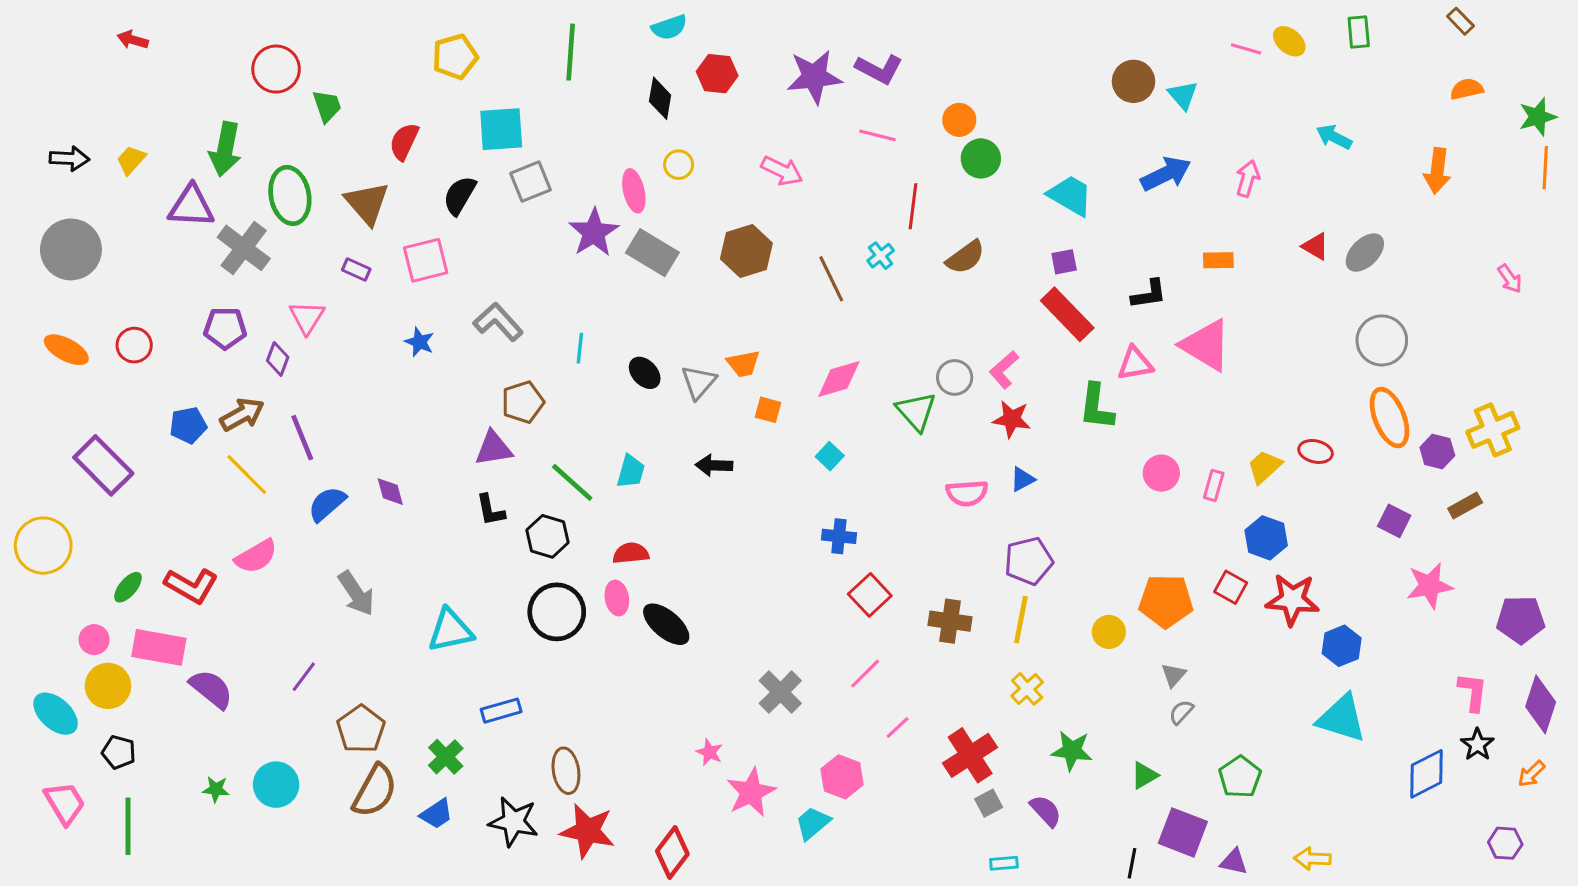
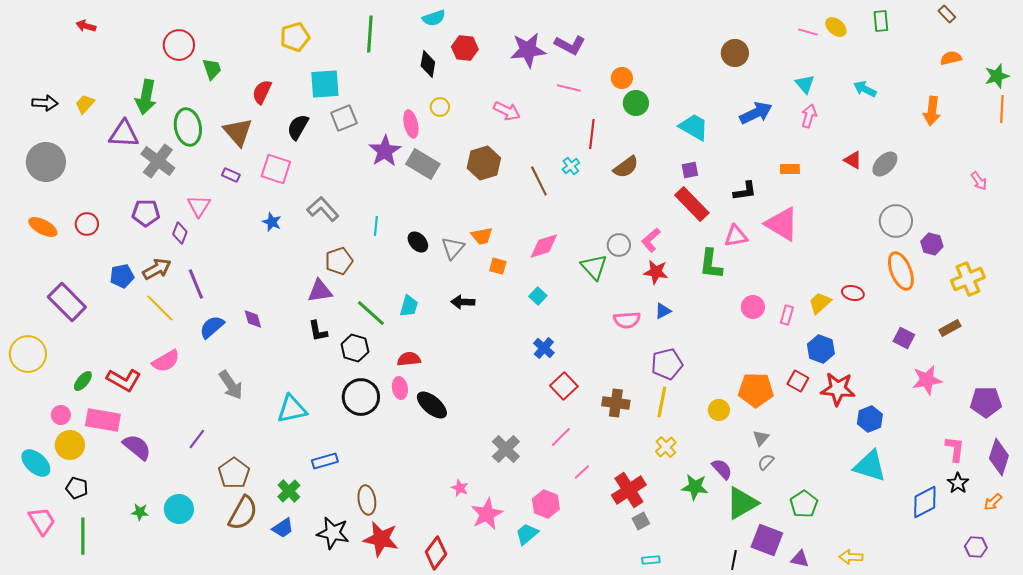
cyan triangle: (1183, 95) -> (805, 84), moved
pink square: (426, 260) -> (276, 169), turned 32
purple hexagon: (1437, 451) -> (932, 244), moved
blue cross: (839, 536) -> (544, 348), turned 35
green triangle: (1144, 775) -> (742, 503), size x1.8
purple semicircle: (1046, 811) -> (722, 469), moved

